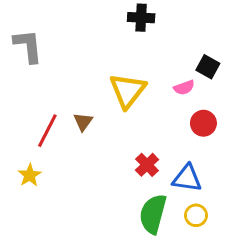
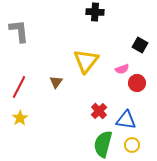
pink semicircle: (184, 88) -> (122, 69), moved
red line: (47, 131) -> (19, 87), moved

